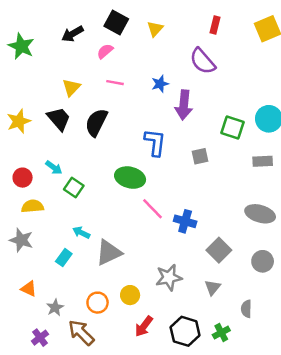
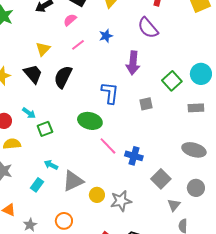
pink line: (115, 83) -> (78, 45), turned -48
blue star: (160, 84) -> (106, 36), moved
green square: (233, 128) -> (172, 81), turned 30
green square: (74, 188) -> (45, 129), turned 35
gray triangle: (213, 288) -> (174, 205), moved
yellow circle: (130, 295) -> (97, 195), moved

